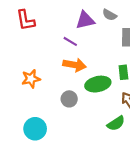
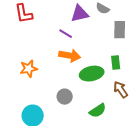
gray circle: (69, 99) -> (65, 97), moved
green semicircle: (116, 123) -> (98, 111), moved

